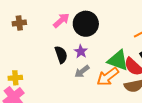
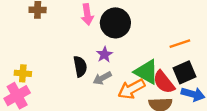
pink arrow: (61, 20) -> (87, 15), turned 114
black semicircle: (61, 55) -> (80, 66), moved

